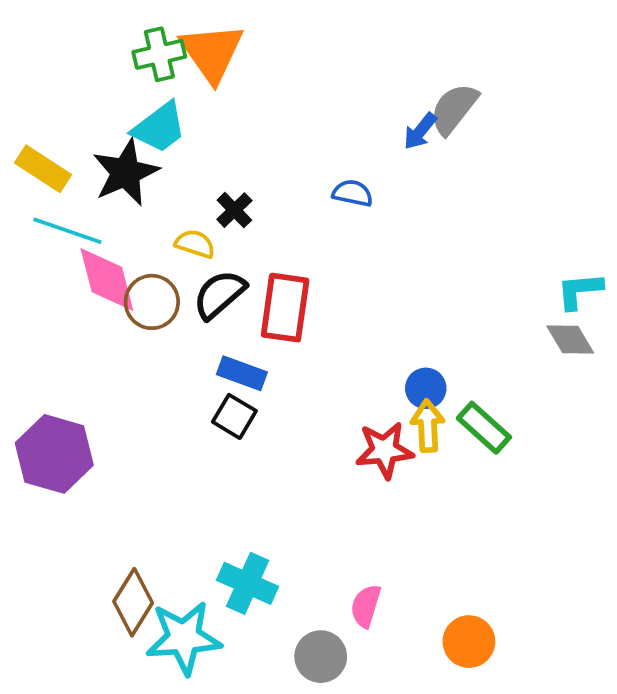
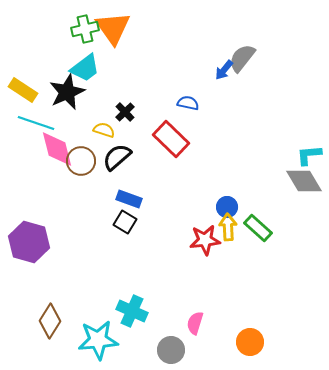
red rectangle: (285, 308) -> (171, 139), moved, turned -54
gray diamond: (570, 339) -> (304, 181), size x1.4
brown diamond: (133, 602) -> (50, 321), moved

